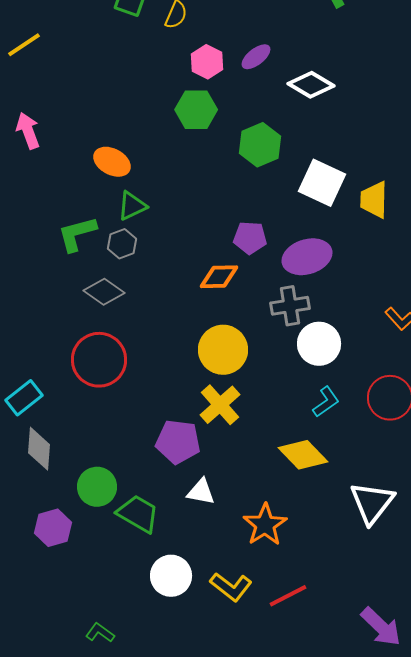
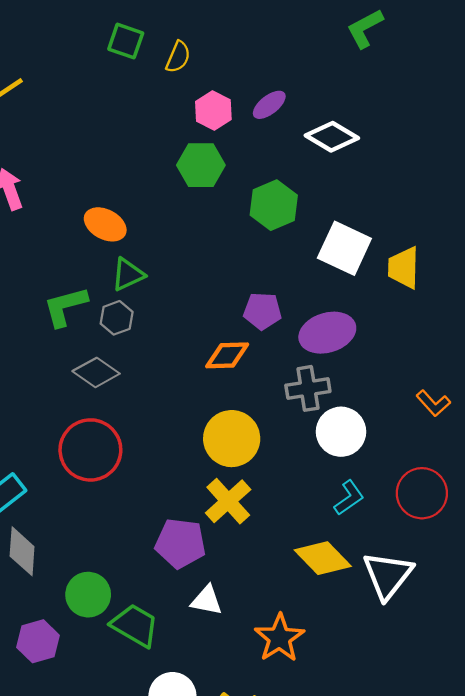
white triangle: (372, 503) -> (388, 575), moved

